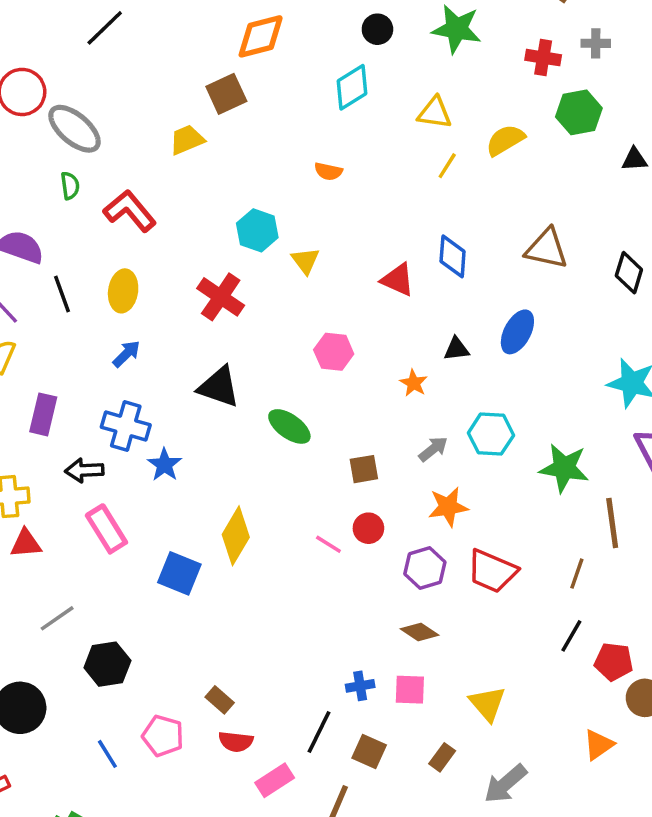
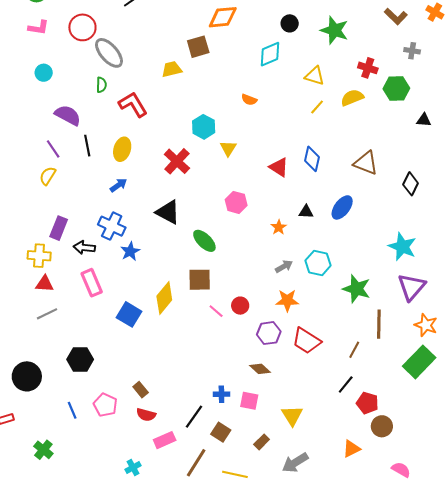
red cross: (543, 58) -> (368, 68), moved
purple rectangle: (43, 414) -> (59, 228), moved
brown square: (364, 469) -> (200, 280), moved, size x1.4
gray line: (57, 618) -> (47, 314), moved

